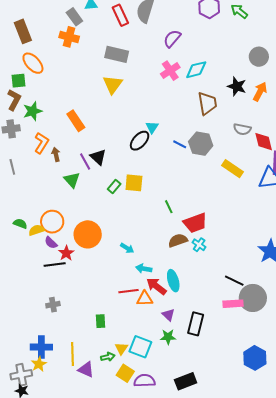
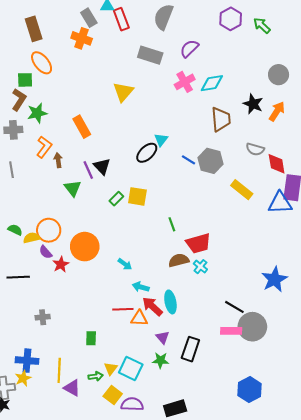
red rectangle: (120, 15) -> (121, 19), moved
gray rectangle: (117, 54) -> (150, 55), moved
black line: (55, 265) -> (18, 277), moved

